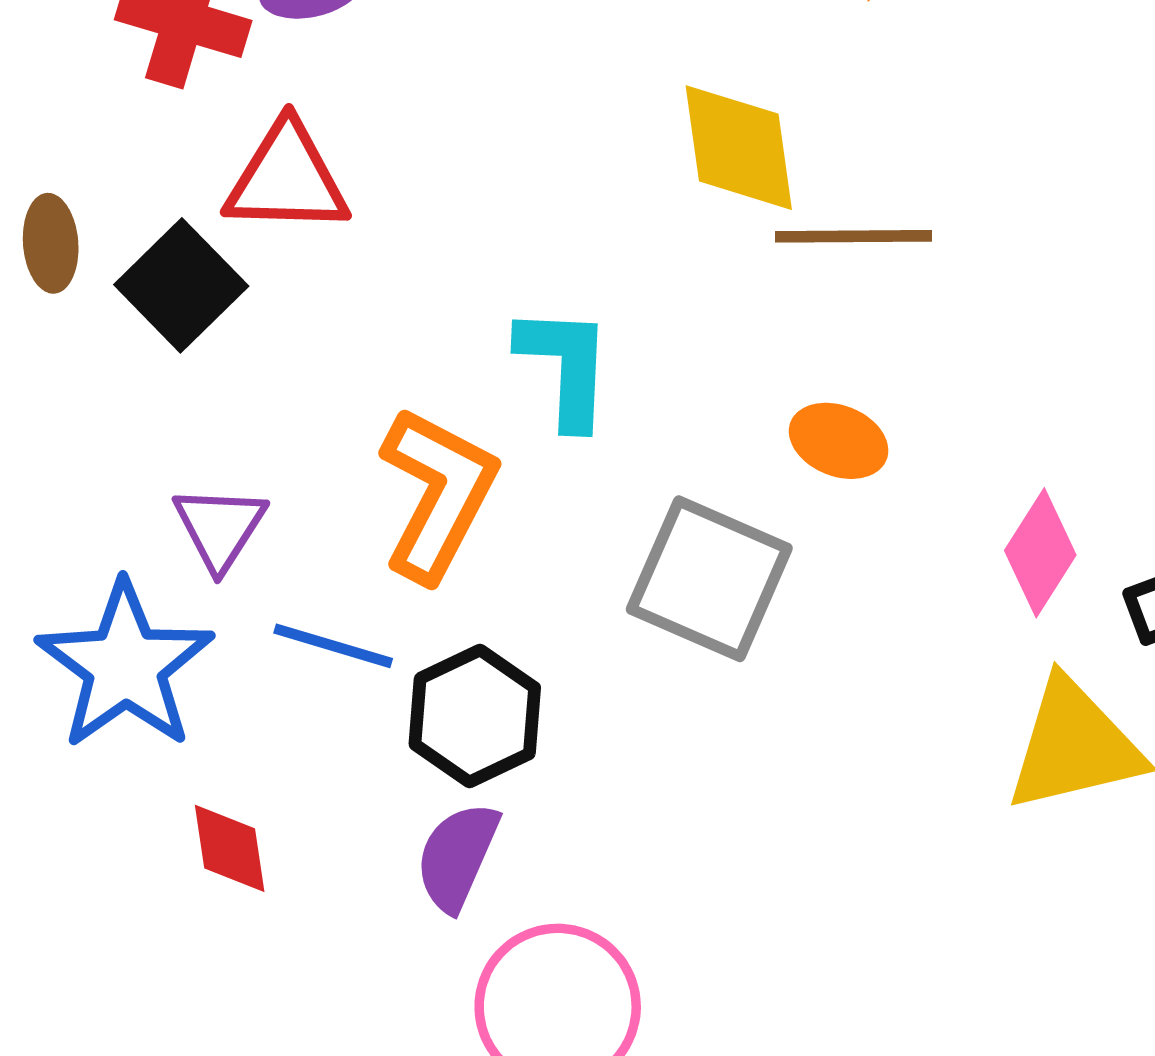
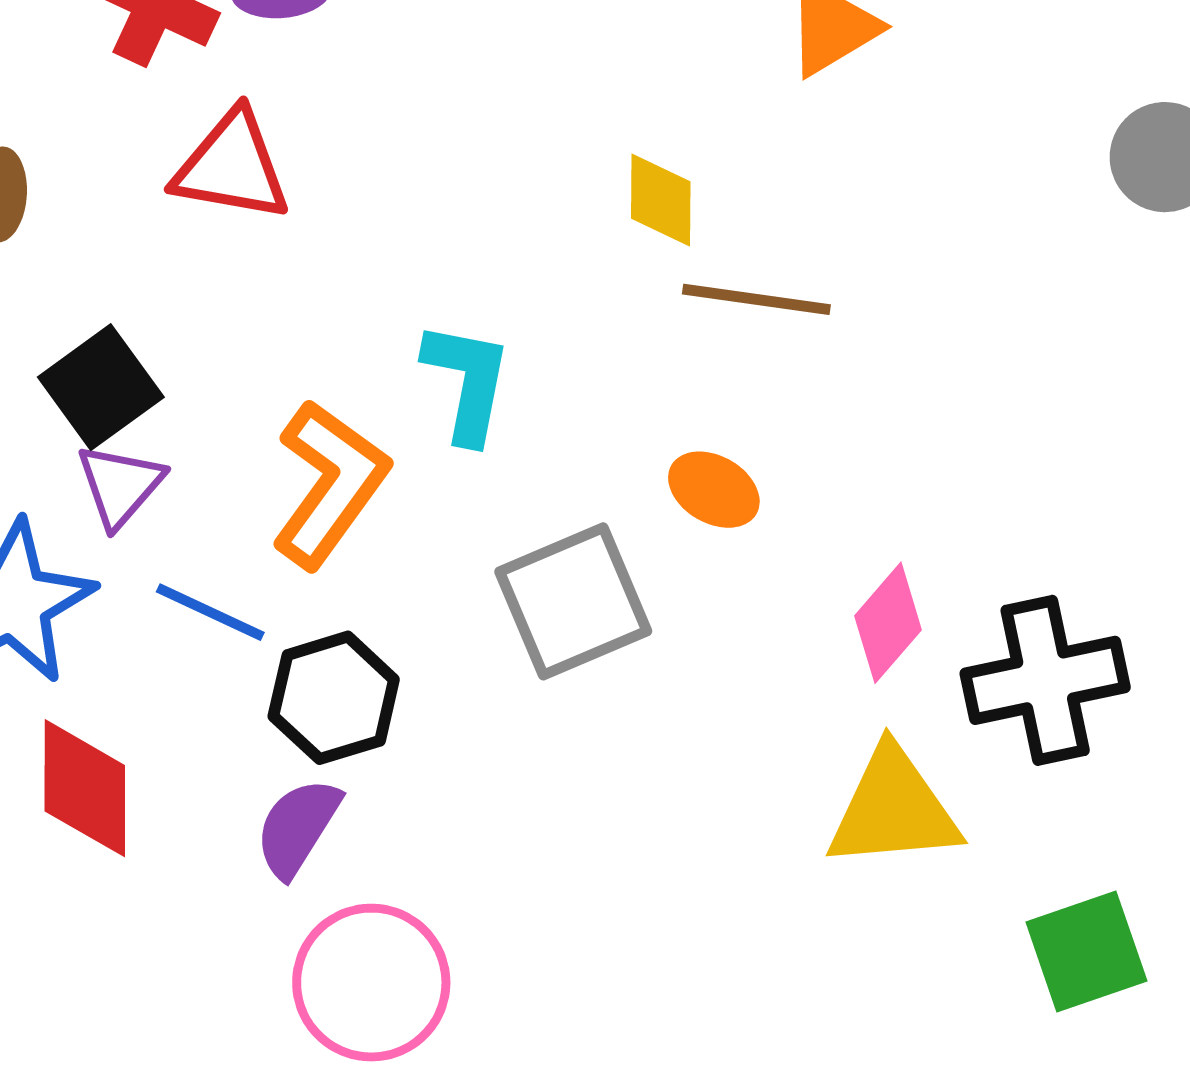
yellow diamond: (739, 148) -> (661, 200), size x0.7
black square: (181, 285) -> (101, 387), moved
gray square: (709, 579) -> (573, 601), turned 35
red diamond: (230, 848) -> (85, 788), size x1.5

